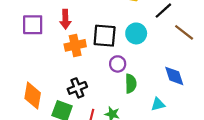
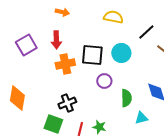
purple square: (33, 25) -> (26, 45), turned -30
green semicircle: (131, 84) -> (126, 98), moved
orange diamond: (33, 96) -> (17, 98), moved

